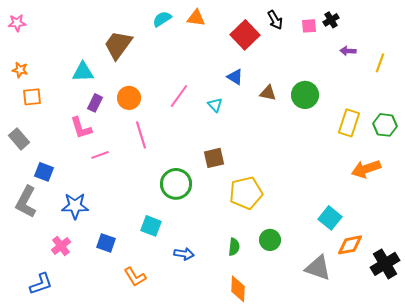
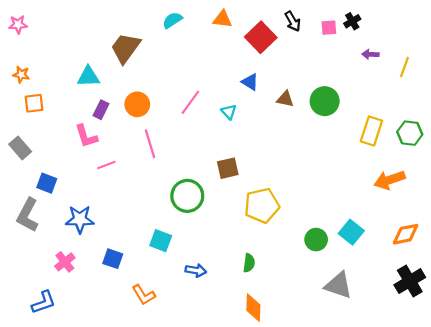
orange triangle: (196, 18) -> (222, 19), moved
green circle: (270, 240) -> (316, 240), moved
orange diamond: (350, 245) -> (406, 234), moved

